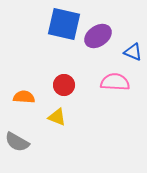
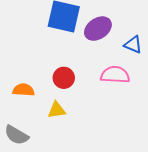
yellow triangle: (57, 117) -> (57, 110), turned -30

